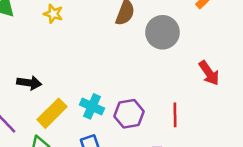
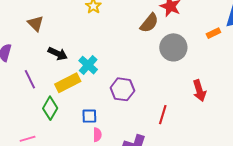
cyan cross: (92, 106) -> (88, 65), moved
purple hexagon: (129, 114) -> (122, 89), moved

